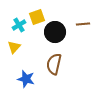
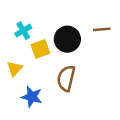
yellow square: (37, 17) -> (40, 49), moved
yellow triangle: (14, 47) -> (15, 69), moved

